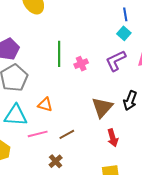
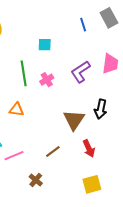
cyan square: (124, 33) -> (45, 45), moved, turned -32
orange triangle: (45, 105) -> (17, 110), moved
brown line: (67, 134) -> (53, 151), moved

